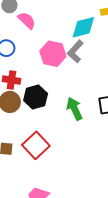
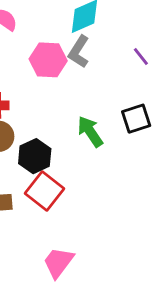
black hexagon: (36, 97) -> (35, 156), moved

